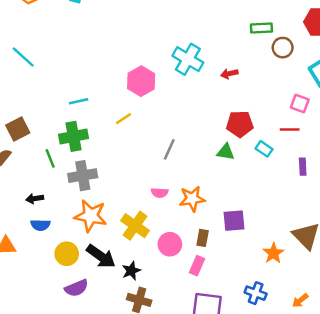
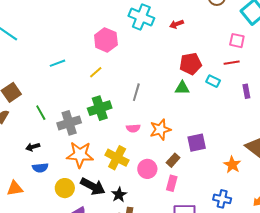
green cross: (74, 136) -> (100, 108), moved
brown rectangle: (203, 238) -> (173, 160), turned 40

